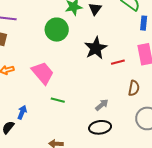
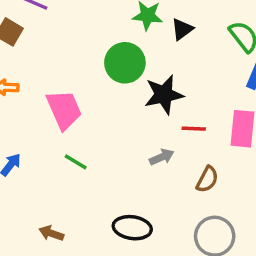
green circle: (57, 30) -> (125, 63), moved
gray arrow: (102, 105) -> (162, 157), moved

